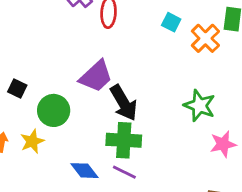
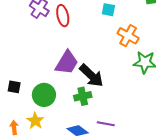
orange cross: (205, 38) -> (128, 36), moved
green cross: (124, 140) -> (83, 96), moved, size x0.7

